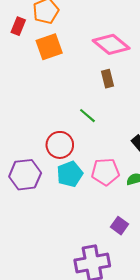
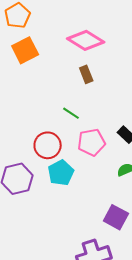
pink pentagon: (105, 172) -> (91, 142), moved
purple square: (120, 226) -> (116, 217), size x1.4

